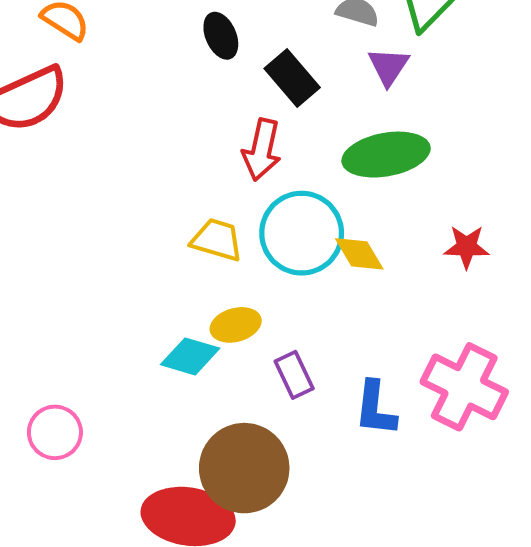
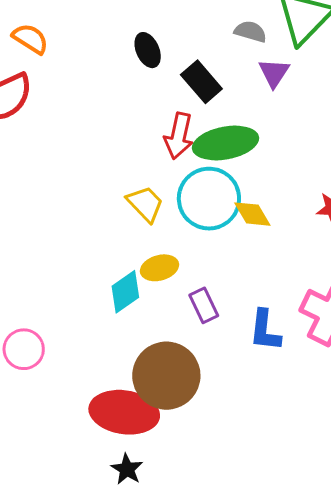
green ellipse: (386, 155) -> (225, 143), moved
yellow trapezoid: (217, 240) -> (145, 204), turned 30
cyan diamond: (190, 356) -> (125, 292), turned -51

